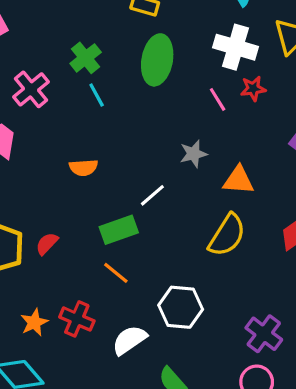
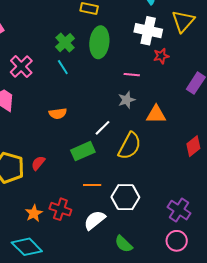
green cross: (86, 58) -> (65, 43), moved
pink line: (218, 99) -> (132, 75), moved, turned -49
yellow semicircle: (227, 235) -> (130, 146), moved
orange line: (116, 273) -> (92, 185), moved, turned -36

